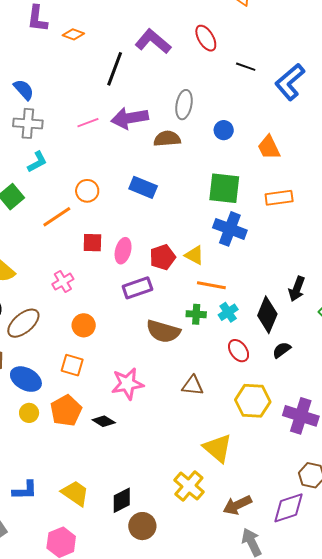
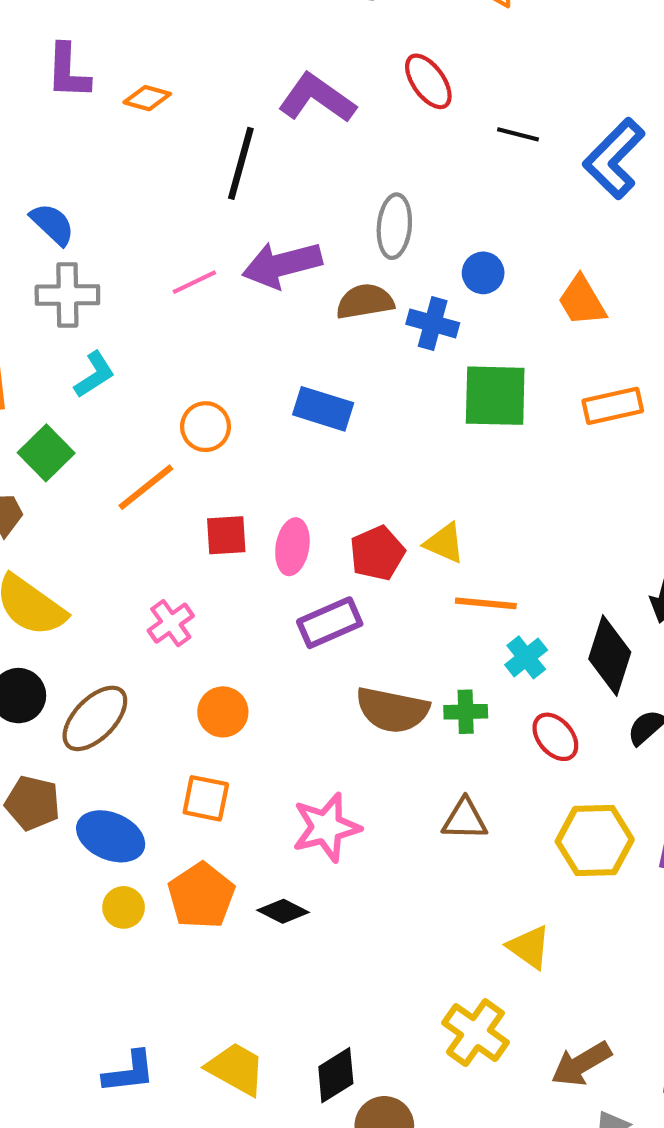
blue cross: (230, 229) -> (433, 323), moved, size x0.7
green cross: (196, 314) -> (466, 712), moved
yellow triangle: (218, 448) -> (529, 947), size x0.7

